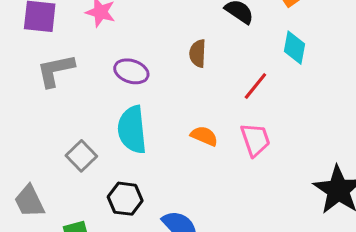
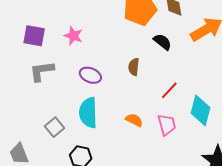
cyan diamond: (294, 48) -> (201, 110), moved, size x1.4

